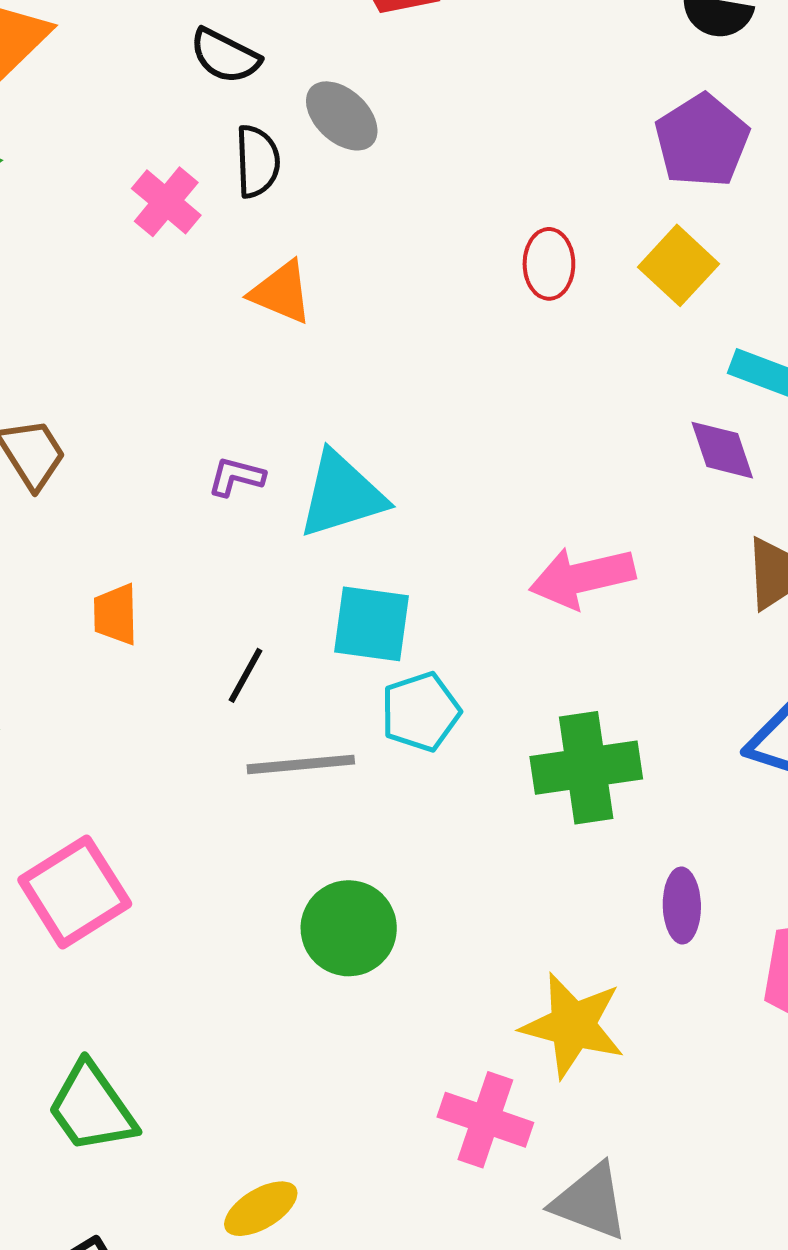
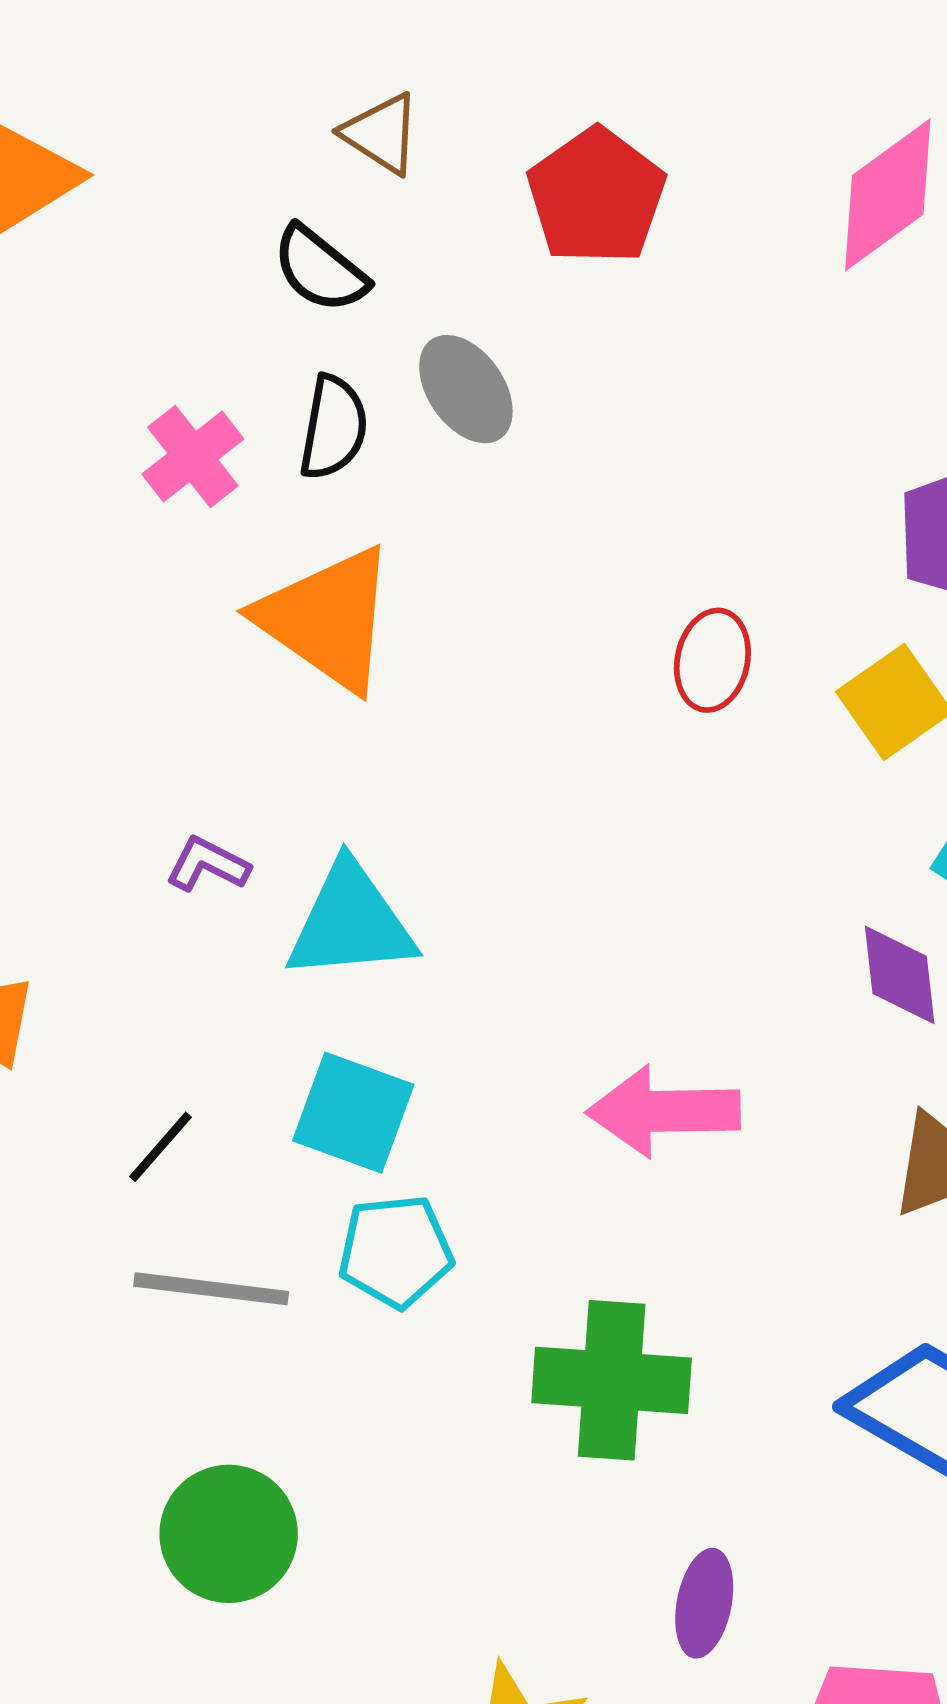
orange triangle: (281, 292) -> (327, 619), size x1.6

